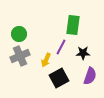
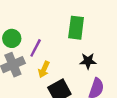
purple line: (61, 47) -> (36, 48), moved

